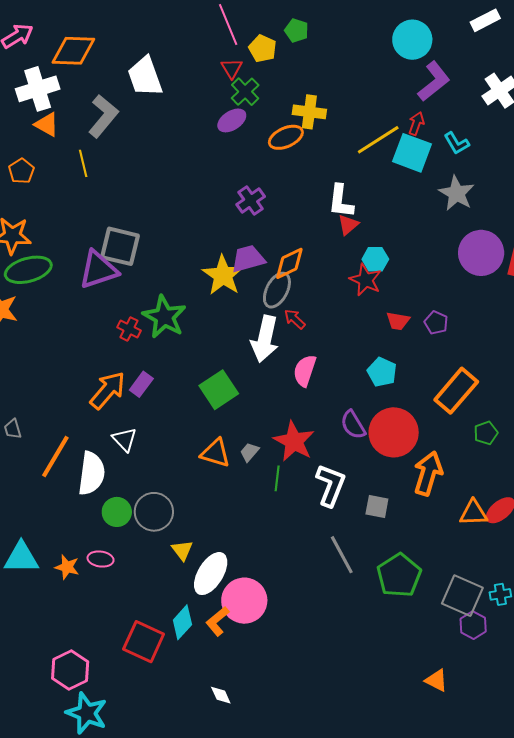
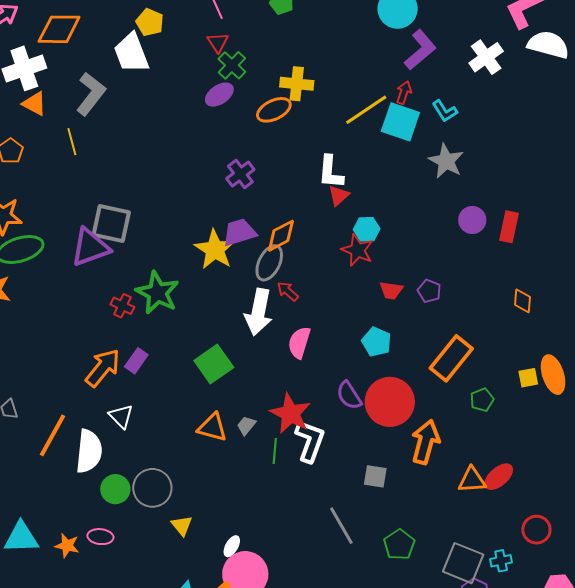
yellow pentagon: (263, 49) -> (150, 22), moved
purple circle: (481, 253) -> (472, 220), size x0.6
white L-shape: (331, 485) -> (310, 441), moved
white ellipse: (211, 574) -> (232, 546), moved, size x0.5
green pentagon: (399, 575) -> (399, 545), size x0.7

